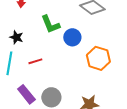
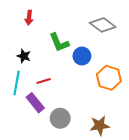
purple rectangle: (26, 94) -> (35, 103), moved

